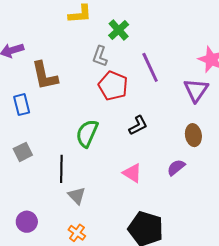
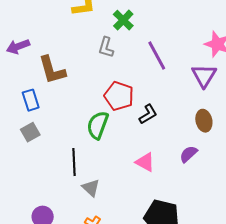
red pentagon: (113, 86) -> (119, 96), moved
gray square: (23, 152) -> (30, 132), moved

